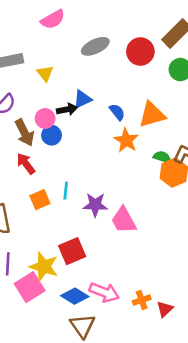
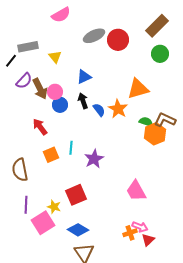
red circle: (140, 52) -> (118, 40), moved
black arrow: (67, 109) -> (83, 101), moved, turned -98
blue semicircle: (117, 112) -> (99, 110), moved
brown arrow: (24, 133) -> (40, 89), moved
purple star: (95, 205) -> (94, 159), turned -30
pink trapezoid: (124, 220) -> (136, 191), moved
yellow star: (44, 267) -> (54, 207), size x0.6
pink arrow: (104, 292) -> (140, 227), moved, size x0.7

